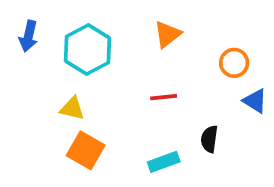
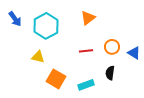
blue arrow: (28, 36) -> (15, 19), turned -49
orange circle: (234, 63) -> (112, 47), moved
orange square: (86, 150) -> (56, 79), moved

